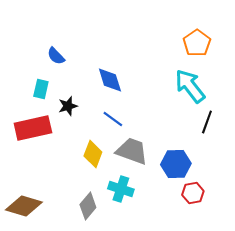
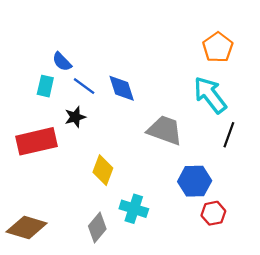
cyan rectangle: (41, 89) -> (45, 86), moved
blue line: (113, 119) -> (84, 86), moved
gray trapezoid: (132, 151) -> (165, 130), moved

